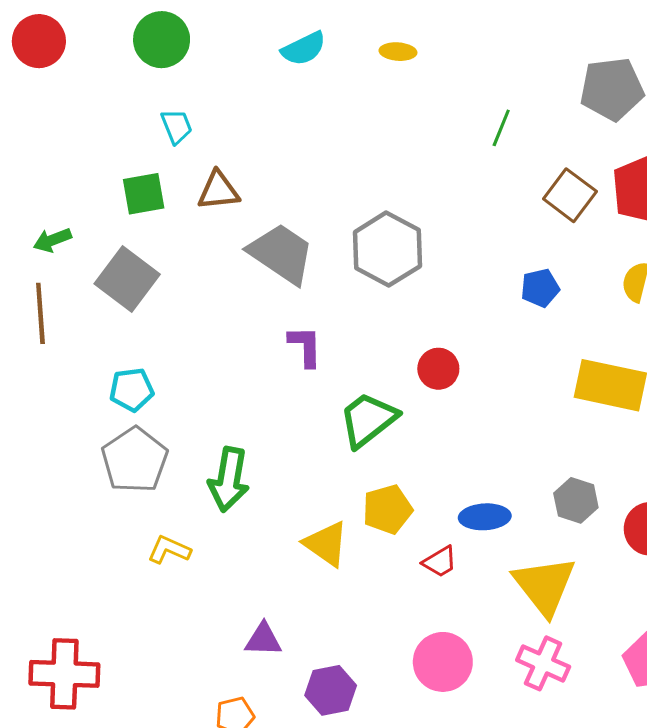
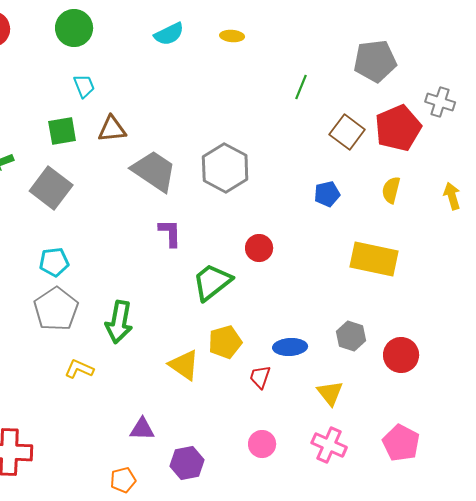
red trapezoid: (440, 562) -> (260, 377), turned 140
yellow triangle: (545, 586) -> (330, 393), size x0.6
pink circle: (443, 662) -> (262, 444), size x0.7

